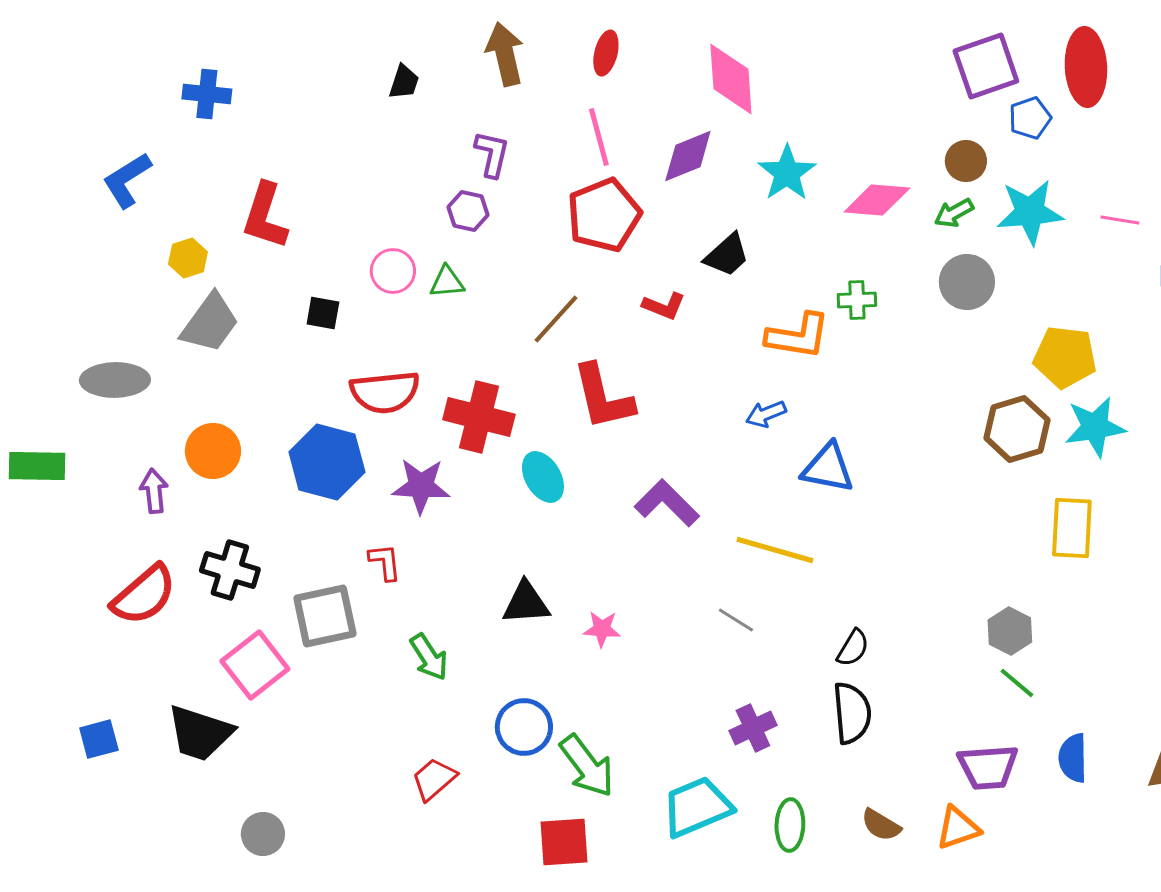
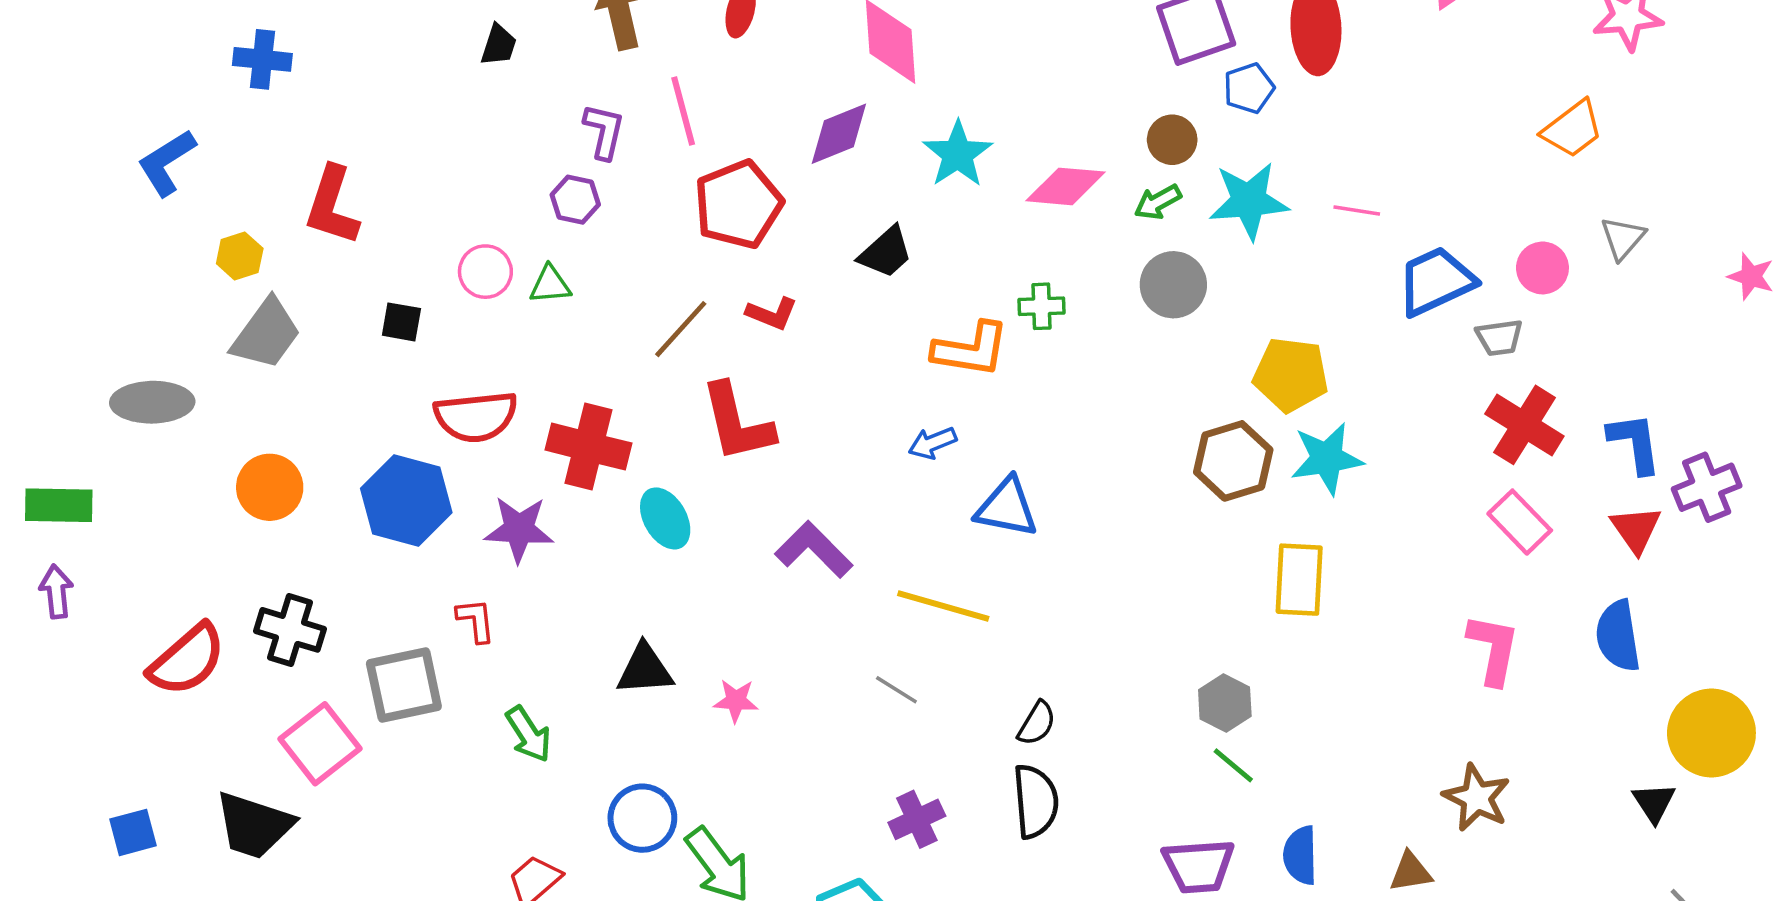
pink line: (599, 137) -> (683, 111), moved
red L-shape: (664, 306) -> (772, 314), moved
purple arrow: (154, 491) -> (56, 592), moved

